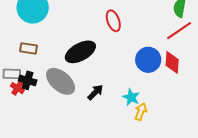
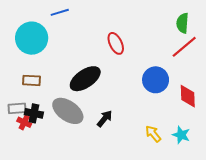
red diamond: (172, 62) -> (188, 96), moved
cyan star: (131, 97) -> (181, 135), moved
yellow arrow: (141, 112) -> (153, 134), turned -54

